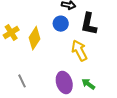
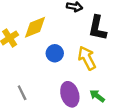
blue circle: (61, 24) -> (55, 53), moved
yellow diamond: (35, 38) -> (35, 27), moved, turned 35

